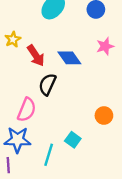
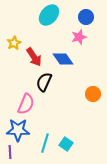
pink star: (105, 46) -> (79, 37), moved
orange circle: (104, 116) -> (93, 94), moved
cyan square: (73, 140) -> (66, 144), moved

